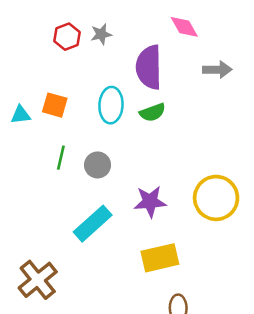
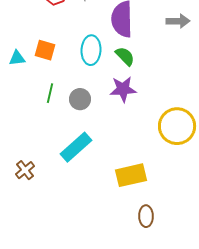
green semicircle: (153, 112) -> (125, 56), turned -115
purple star: (150, 202) -> (123, 89), moved
brown cross: (38, 280) -> (25, 170), moved, size x0.6

